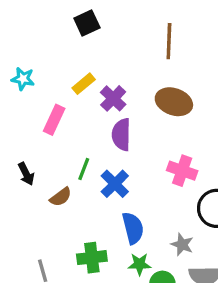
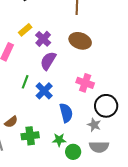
purple semicircle: (121, 135) -> (48, 61), turned 30
brown semicircle: (61, 197) -> (11, 122), moved
blue semicircle: (133, 228) -> (66, 113), moved
gray star: (182, 244) -> (94, 125), moved

